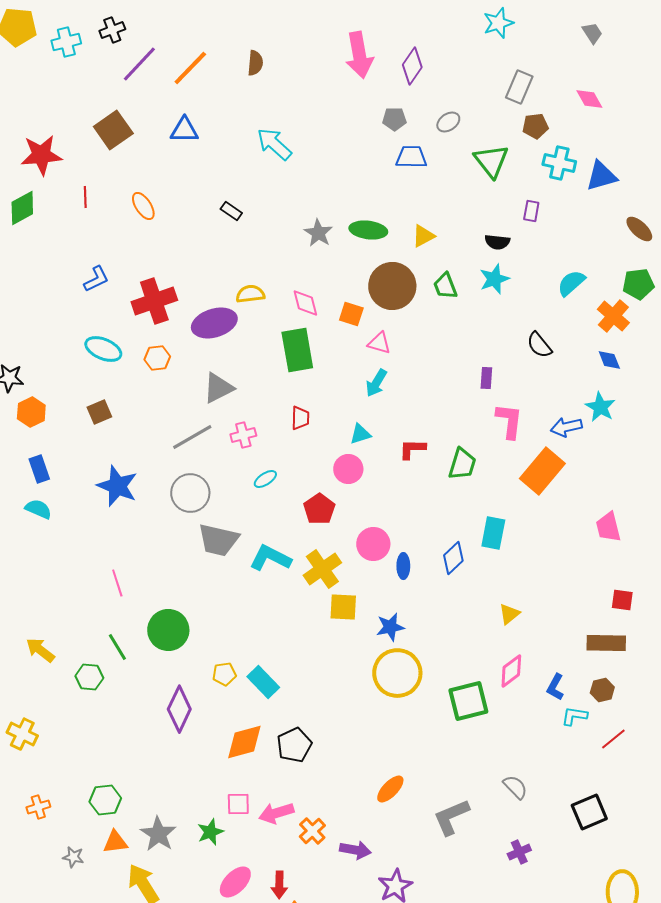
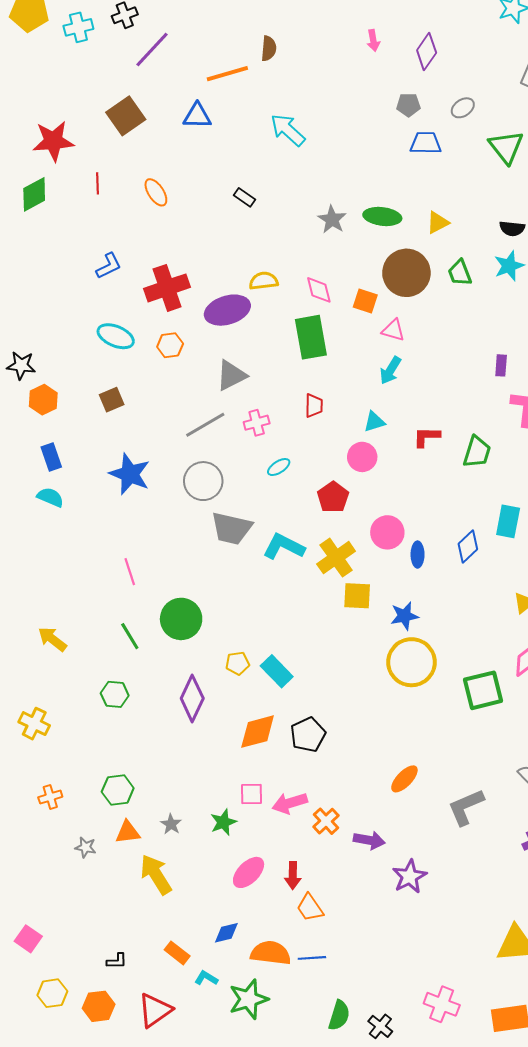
pink arrow: (359, 55) -> (373, 40), size x0.5
orange line: (190, 68) -> (227, 74), moved, turned 30
green hexagon: (89, 677) -> (115, 694), moved
gray star: (158, 834) -> (171, 824), size x0.6

